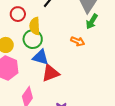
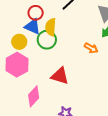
blue triangle: (41, 57) -> (33, 27), moved
red triangle: (51, 73) -> (60, 76), turned 30

